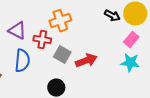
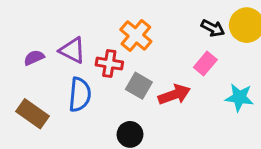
orange cross: (60, 21) -> (136, 35), turned -30
pink rectangle: (131, 40) -> (205, 64), moved

